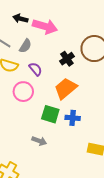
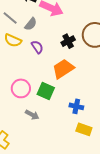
pink circle: (23, 92) -> (21, 88), moved
blue cross: (73, 118) -> (76, 106), moved

